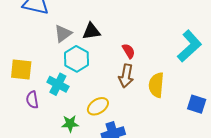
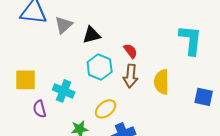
gray triangle: (63, 33) -> (64, 25), moved
cyan L-shape: (189, 46) -> (191, 40), turned -36
cyan hexagon: (77, 59) -> (100, 67), moved

